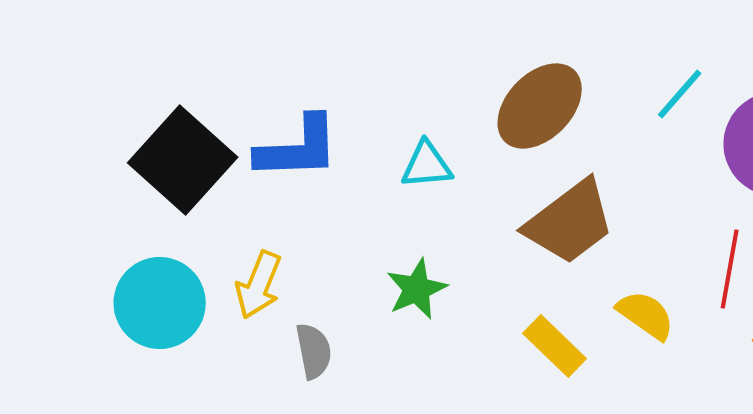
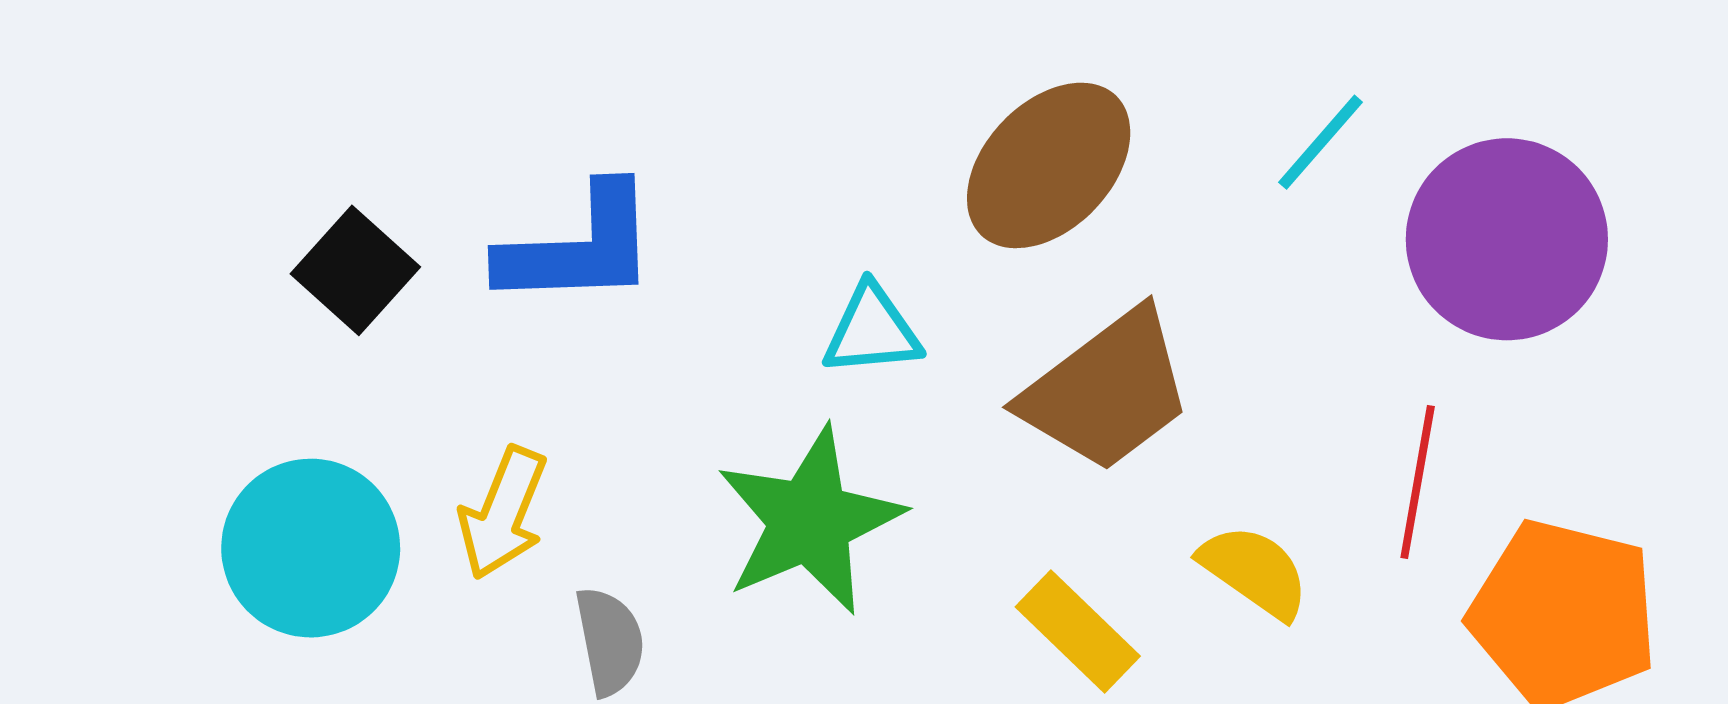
black square: (183, 160) -> (355, 270), size x0.6
cyan triangle: (427, 165) -> (872, 331), moved
green star: (417, 289) -> (810, 521), size x1.6

